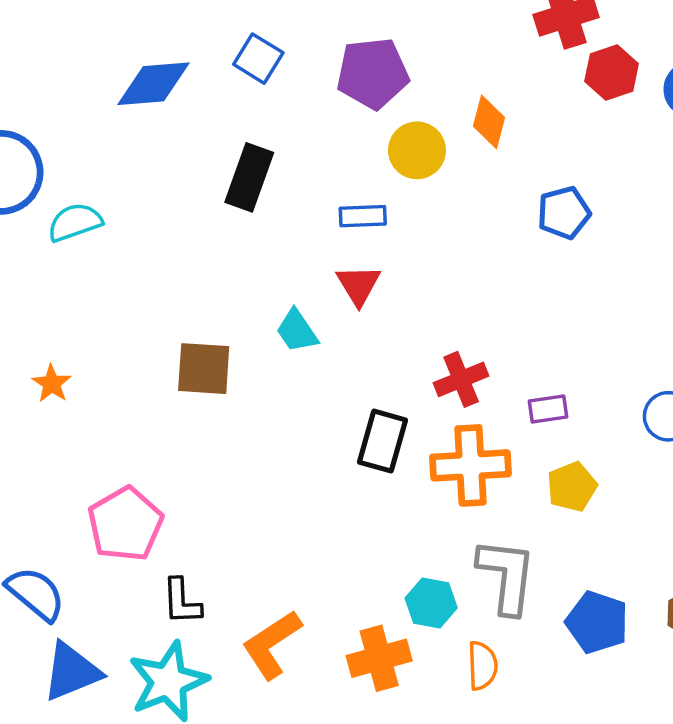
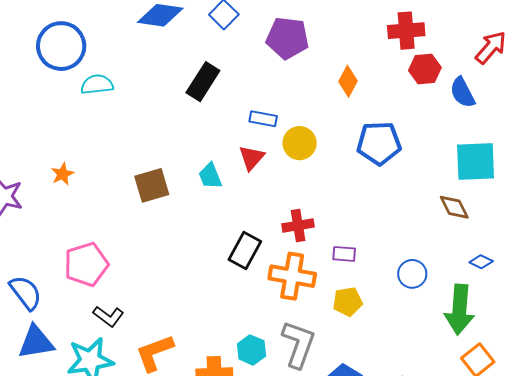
yellow circle: (417, 150) -> (300, 143), moved
blue pentagon: (564, 213) -> (379, 143), size x1.4
brown square: (204, 369) -> (152, 185), turned -33
black L-shape: (182, 601) -> (108, 316), turned -64

